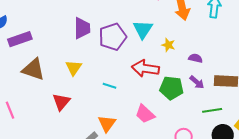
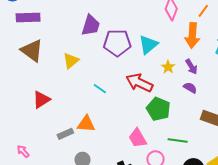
purple arrow: (197, 82) -> (191, 67), moved
red triangle: (61, 102) -> (41, 100), moved
green line: (212, 110) -> (178, 140), moved
pink trapezoid: (145, 114) -> (138, 138), moved
orange triangle: (107, 124) -> (86, 124), turned 42

